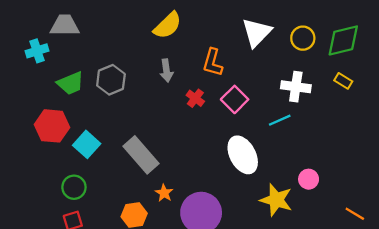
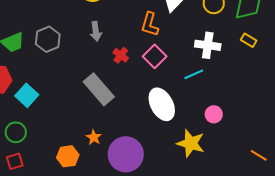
orange L-shape: (213, 62) -> (150, 24), moved
gray rectangle: (141, 155) -> (99, 89), moved
pink circle: (309, 179) -> (214, 114), moved

